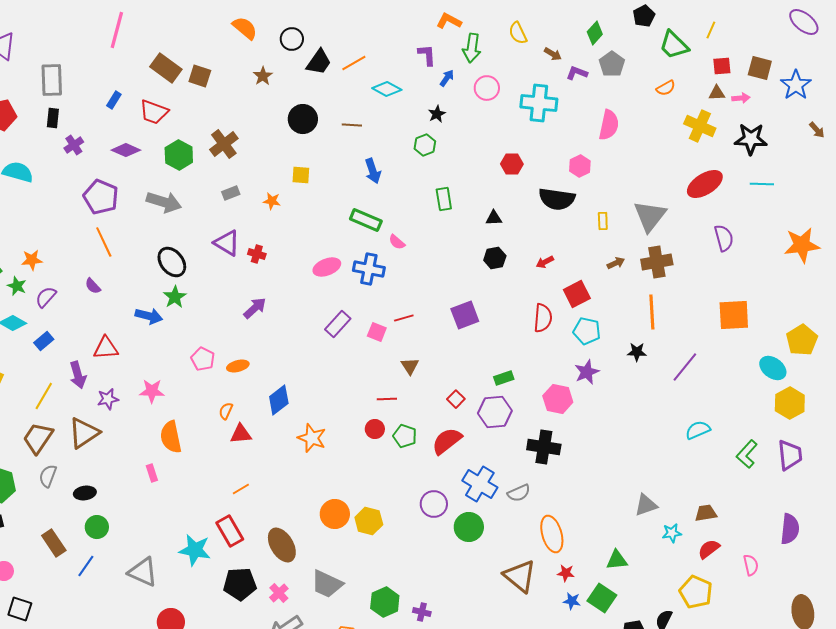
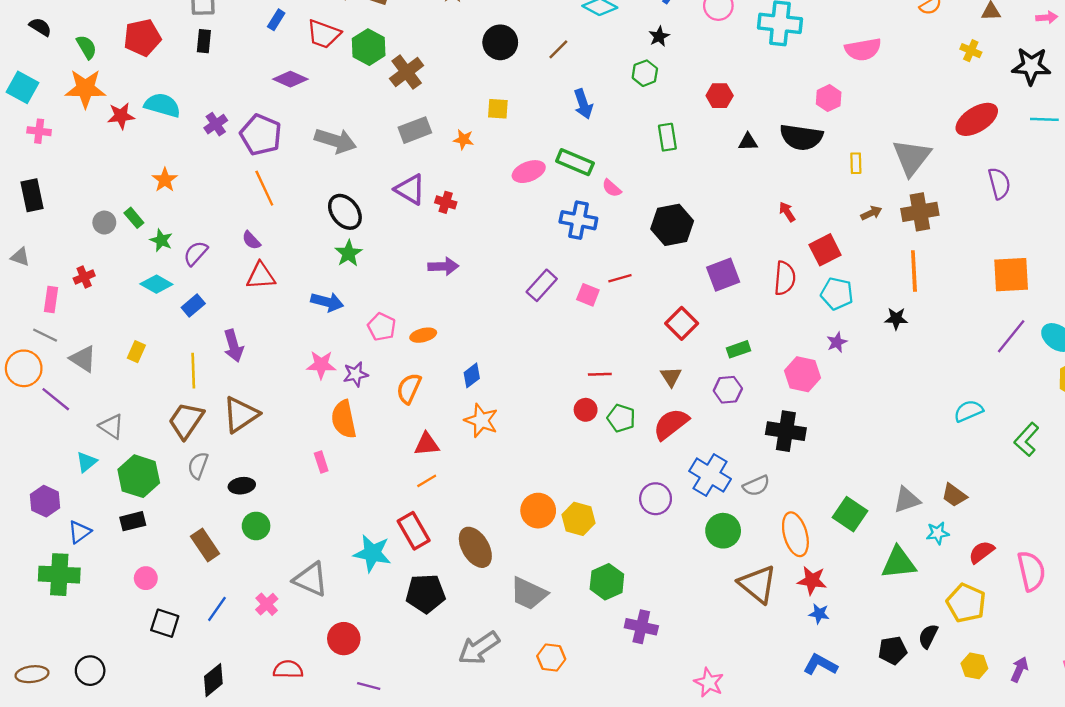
pink arrow: (741, 98) -> (1047, 17), moved
brown line: (352, 125) -> (558, 49), turned -48
pink semicircle: (609, 125) -> (863, 49), turned 68
yellow cross: (700, 126) -> (971, 51), size x0.6
purple cross: (74, 145) -> (216, 124), moved
green hexagon: (179, 155) -> (369, 47), moved
red hexagon: (512, 164) -> (720, 96), moved
gray rectangle: (231, 193) -> (415, 130), size x1.5
black triangle: (494, 218) -> (748, 142), moved
black hexagon: (495, 258) -> (672, 225), moved, size x1.6
orange star: (32, 260) -> (165, 180), moved, turned -30
red arrow: (545, 262) -> (787, 212), turned 84
pink ellipse: (327, 267) -> (529, 172), moved
purple arrow: (255, 308) -> (443, 266), turned 40
purple square: (465, 315) -> (723, 275), moved
blue arrow: (149, 316) -> (327, 302), moved
red triangle: (106, 348) -> (261, 276), moved
brown triangle: (410, 366) -> (671, 377), moved
purple line: (685, 367) -> (1011, 336), moved
purple star: (587, 372) -> (837, 342), size x0.7
yellow line: (44, 396) -> (193, 371), turned -32
purple star: (108, 399) -> (356, 374), moved
red square: (456, 399) -> (682, 323), moved, size x1.5
blue diamond: (279, 400) -> (472, 375), size x0.7
orange semicircle: (226, 411) -> (409, 388), size x1.5
purple hexagon: (495, 412) -> (728, 390), size x0.7
red triangle: (241, 434) -> (427, 444), moved
orange star: (312, 438) -> (481, 420), moved
brown trapezoid: (706, 513) -> (954, 495), moved, turned -135
green circle: (469, 527) -> (723, 531), moved
green triangle: (617, 560) -> (899, 563), moved, size x1.4
pink semicircle: (751, 565) -> (1031, 571), size x1.6
blue line: (86, 566) -> (217, 609), moved
red star: (566, 573) -> (812, 581), size x1.4
pink cross: (279, 593) -> (267, 604), moved
green square: (602, 598) -> (850, 514), moved
green hexagon: (385, 602) -> (607, 582), moved
purple cross: (422, 612) -> (641, 627), size x1.5

